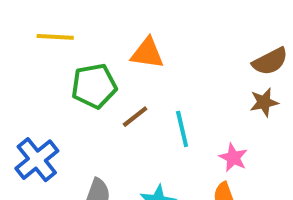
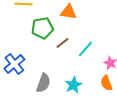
cyan line: (182, 129) -> (85, 49), turned 54

